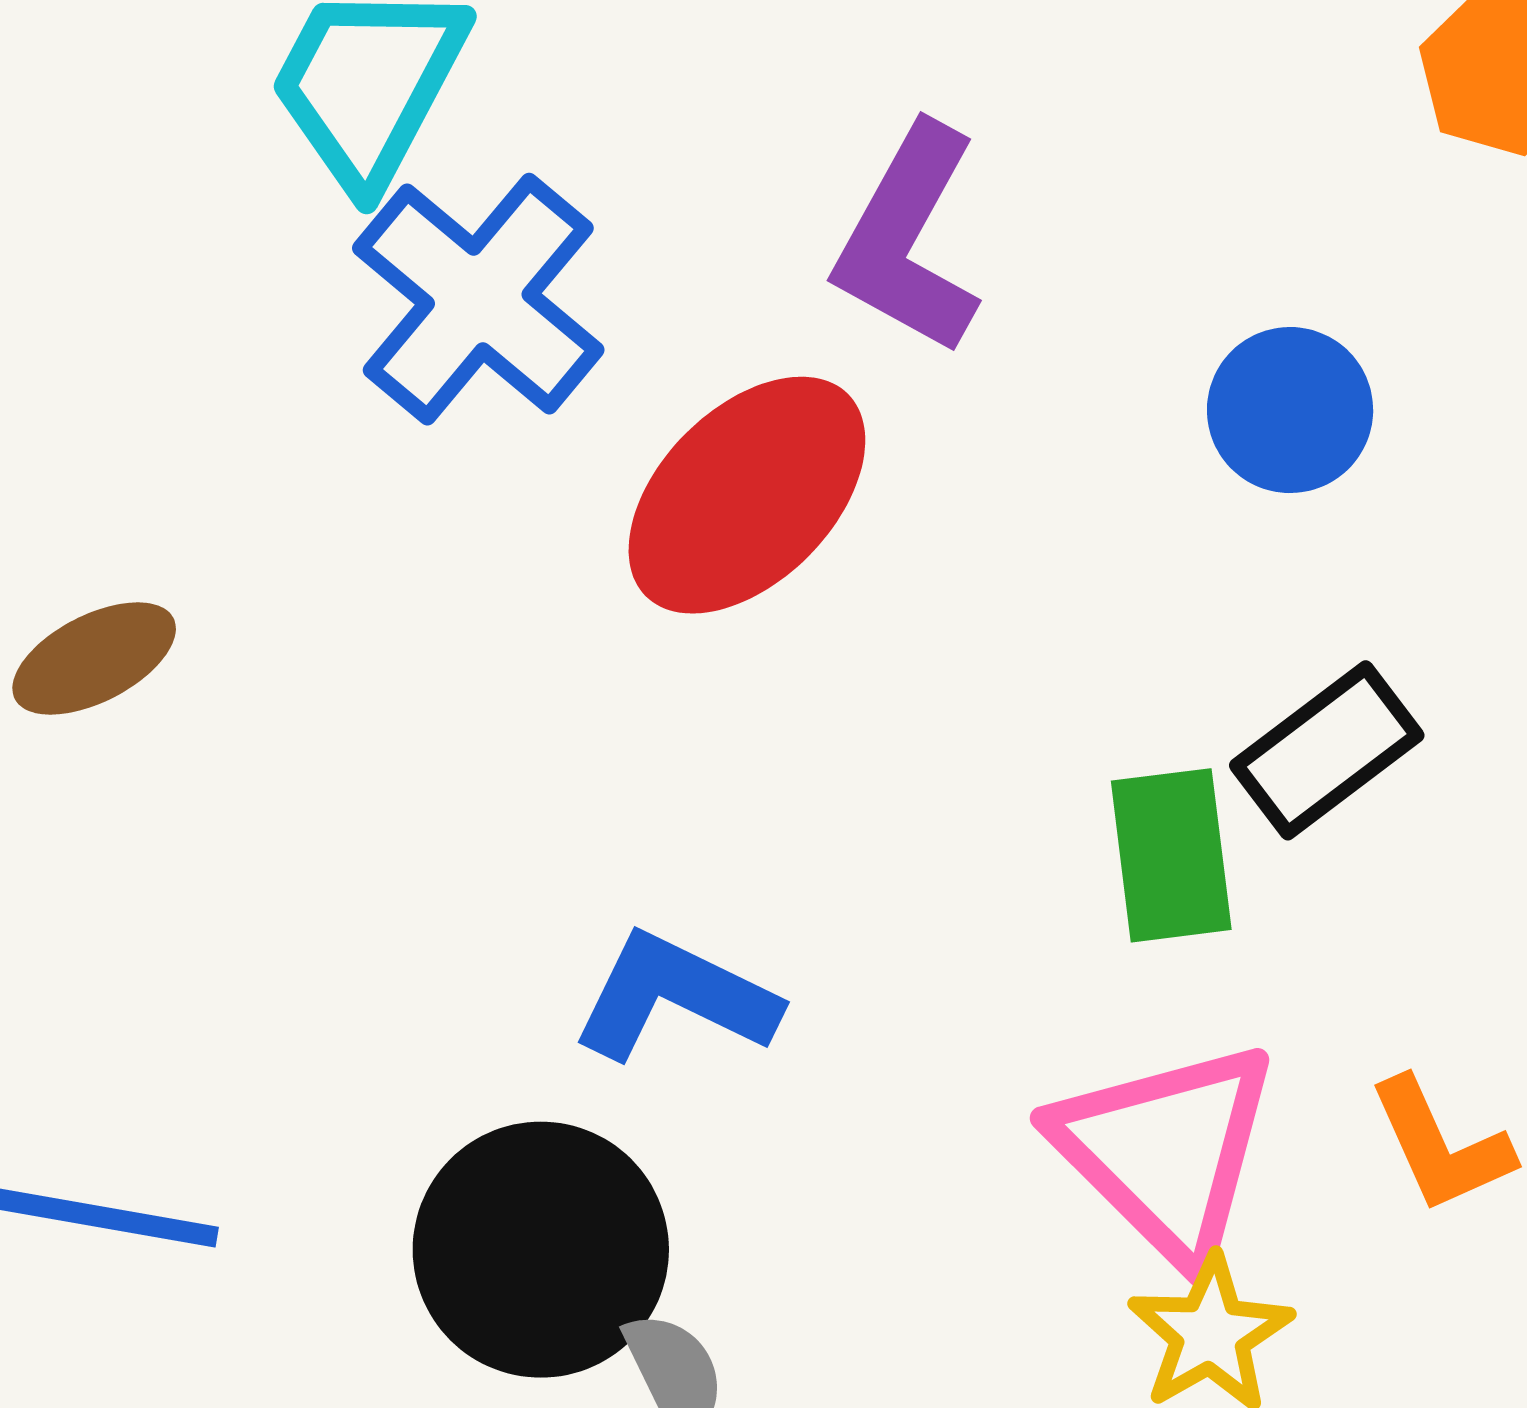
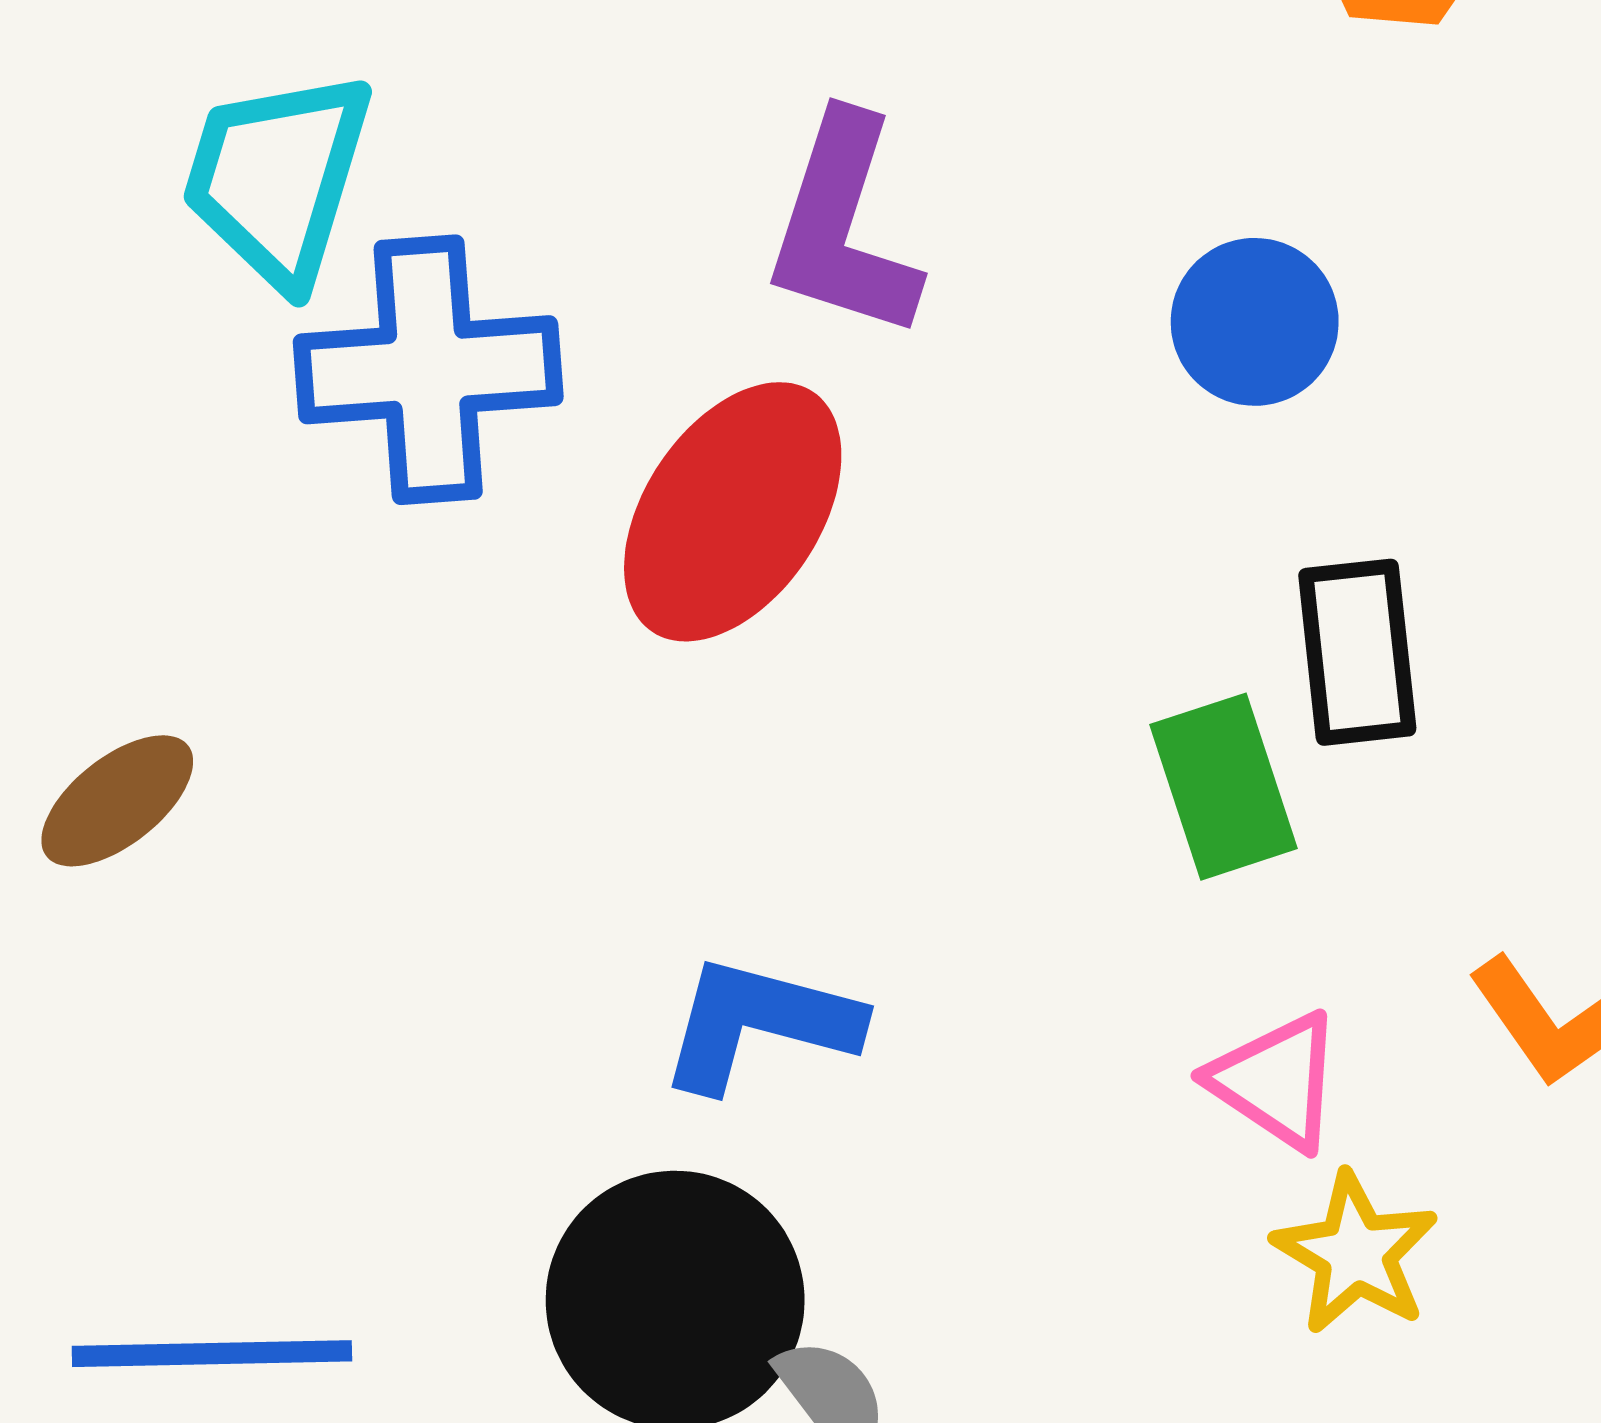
blue cross: (478, 299) -> (428, 370), turned -33
black rectangle: (1327, 750) -> (1357, 652), turned -48
pink triangle: (1166, 1151) -> (1276, 1081), size x0.6

